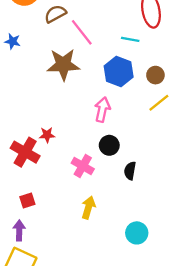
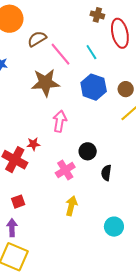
cyan line: (130, 39) -> (91, 52), moved, turned 49
pink arrow: (102, 110) -> (60, 121), moved
pink cross: (83, 166) -> (65, 170), turned 30

